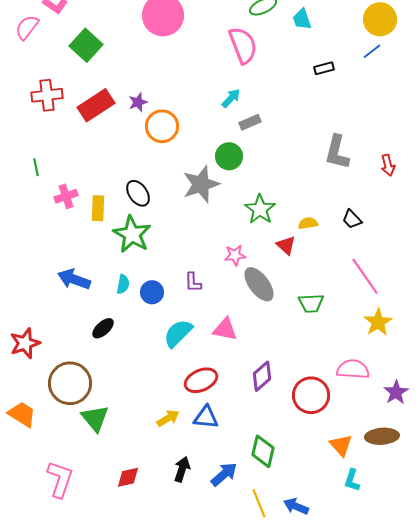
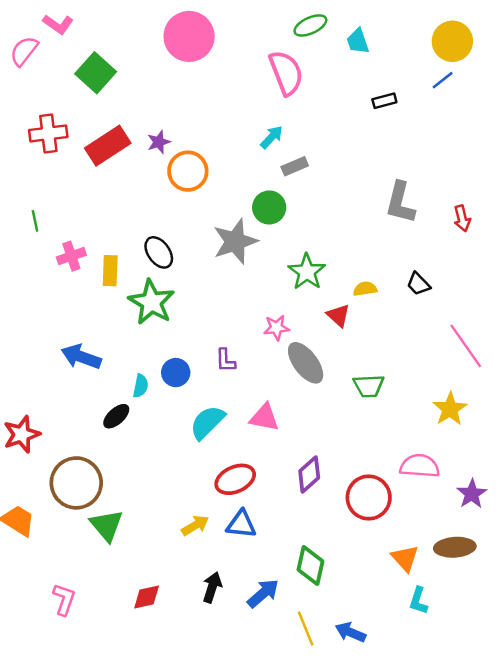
pink line: (365, 276) -> (466, 346), moved
cyan semicircle: (123, 284) -> (141, 386), moved
pink L-shape: (60, 479) -> (64, 599), size x0.7

